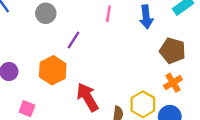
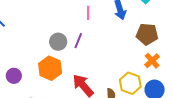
gray circle: (46, 13) -> (58, 42), moved
purple line: (74, 40) -> (78, 41), moved

